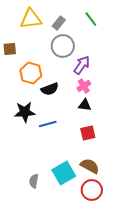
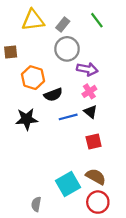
purple arrow: (82, 65) -> (87, 69), turned 66
black triangle: (85, 105) -> (90, 112), turned 32
blue line: (48, 124) -> (68, 117), moved
gray semicircle: (34, 181) -> (36, 204), moved

